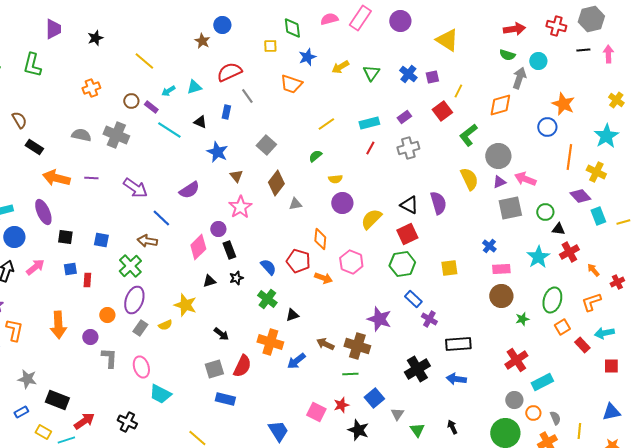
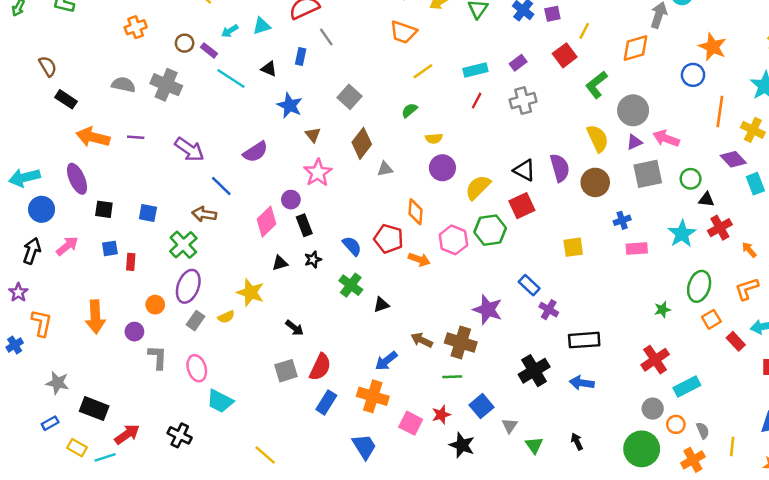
orange trapezoid: (291, 84) -> (403, 32), moved
blue cross: (489, 246) -> (622, 220), turned 32
green hexagon: (402, 264) -> (490, 230), moved
brown circle: (501, 296) -> (595, 182), moved
orange cross: (270, 342) -> (373, 396), moved
blue rectangle: (225, 399) -> (326, 402), moved, turned -72

